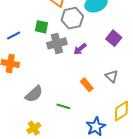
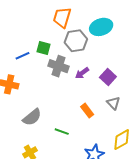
blue line: (14, 35) -> (22, 56), moved
purple square: (114, 38) -> (108, 77), moved
gray cross: (57, 43) -> (58, 66), turned 30

